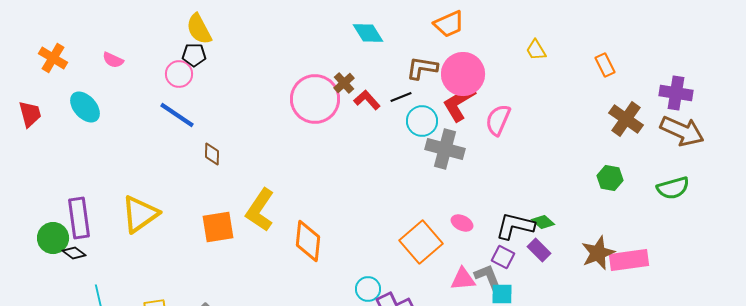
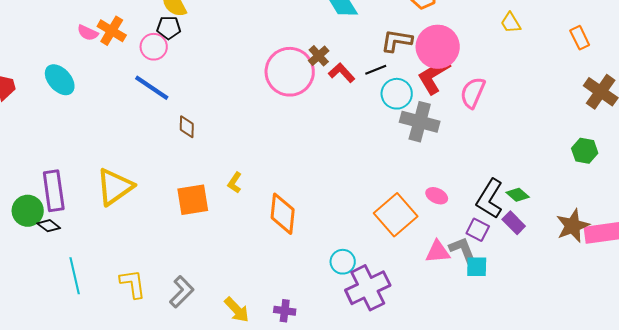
orange cross: (53, 58) -> (112, 31), moved
yellow L-shape: (260, 210) -> (235, 183), size x0.5
black L-shape: (515, 226) -> (490, 199), turned -72

